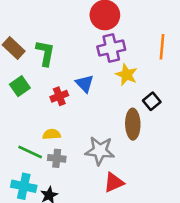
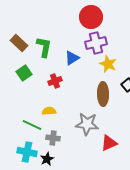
blue triangle: (85, 84) -> (72, 58), moved, turned 42
brown ellipse: (133, 124) -> (103, 94), moved
gray cross: (57, 158) -> (53, 138), moved
red triangle: (114, 182) -> (109, 143), moved

